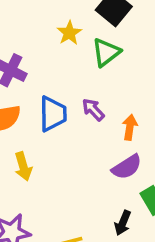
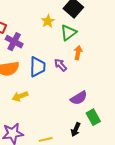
orange arrow: (130, 127) -> (78, 53), moved
yellow arrow: (23, 166) -> (20, 96), turned 84

